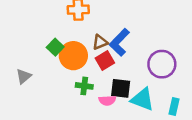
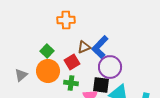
orange circle: (73, 56) -> (48, 71), moved
red square: (105, 60) -> (72, 62), moved
purple circle: (162, 64) -> (110, 67), moved

